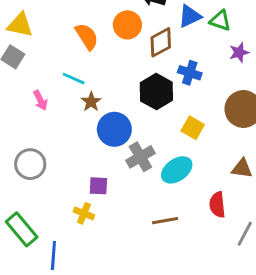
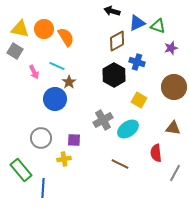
orange circle: (127, 25) -> (44, 29), moved
pink arrow: (40, 100) -> (34, 72), moved
blue circle: (114, 129) -> (55, 99), moved
gray circle: (30, 164) -> (41, 138), moved
yellow cross: (84, 213) -> (64, 159), turned -32
brown line: (165, 221) -> (120, 164), turned 36

